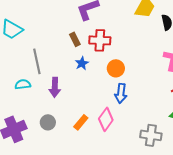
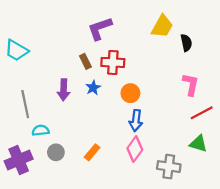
gray line: (37, 61) -> (25, 104), moved
cyan semicircle: (23, 84) -> (41, 130), moved
purple arrow: (55, 87) -> (64, 90), moved
pink diamond: (106, 119) -> (135, 149), moved

